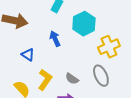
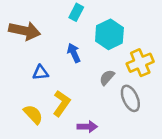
blue triangle: (28, 55) -> (41, 73), turned -40
gray semicircle: (72, 79) -> (107, 77), moved, turned 96

